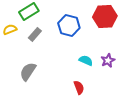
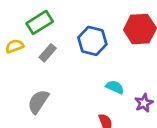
purple star: (108, 60) -> (144, 103), moved

